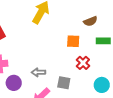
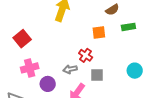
red cross: (83, 63) -> (86, 55), moved

